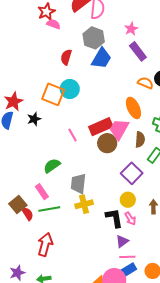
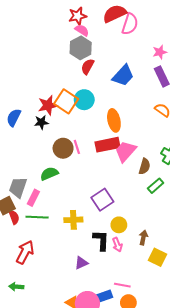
gray hexagon: (94, 38) -> (81, 48), moved
red star: (14, 102) -> (48, 105), moved
orange ellipse: (133, 108) -> (114, 120), moved
brown circle: (107, 143) -> (63, 148), moved
purple square: (132, 173) -> (102, 200), moved
gray trapezoid: (78, 184) -> (18, 187), moved
pink rectangle: (42, 192) -> (33, 198), turned 49
purple triangle: (122, 241) -> (81, 263), moved
pink line: (127, 257) -> (122, 285), moved

